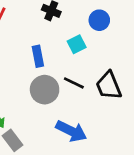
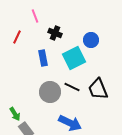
cyan square: (77, 44) -> (74, 58), size x1.6
blue rectangle: (38, 56) -> (43, 58), moved

